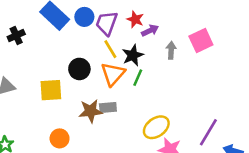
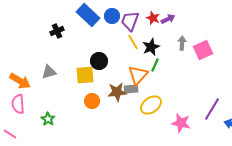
purple arrow: (150, 31) -> (168, 19), moved
pink square: (201, 40) -> (203, 50), moved
black circle: (79, 69) -> (99, 61), moved
orange triangle: (113, 74) -> (138, 75), moved
yellow ellipse: (156, 127) -> (151, 105), moved
orange circle: (60, 138) -> (92, 101), moved

